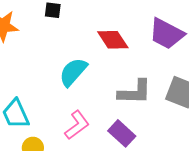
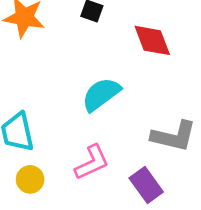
red diamond: (113, 40) -> (152, 40), moved

